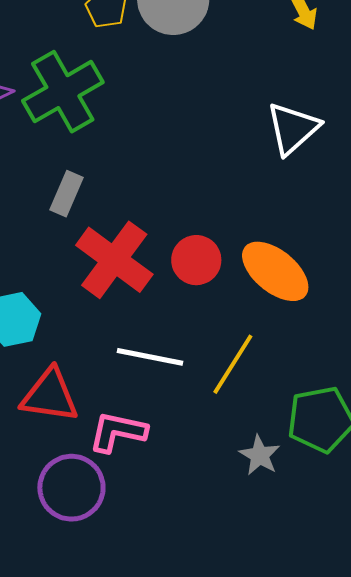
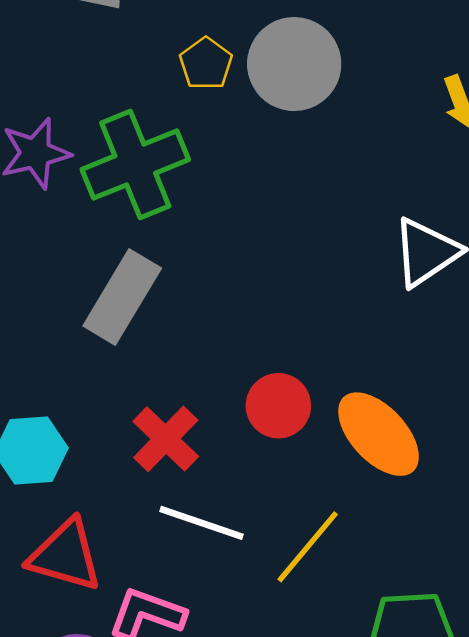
gray rectangle: (67, 194) -> (122, 297), size x1.6
red cross: (114, 260) -> (166, 439), moved, size x0.7

